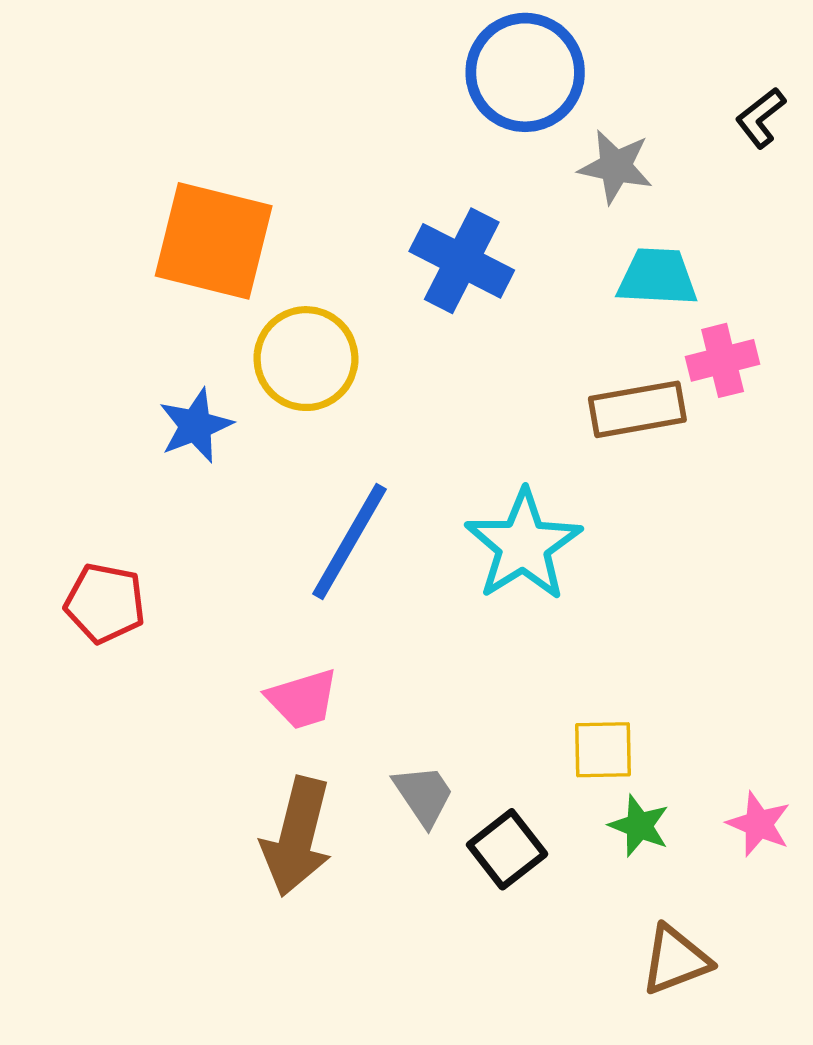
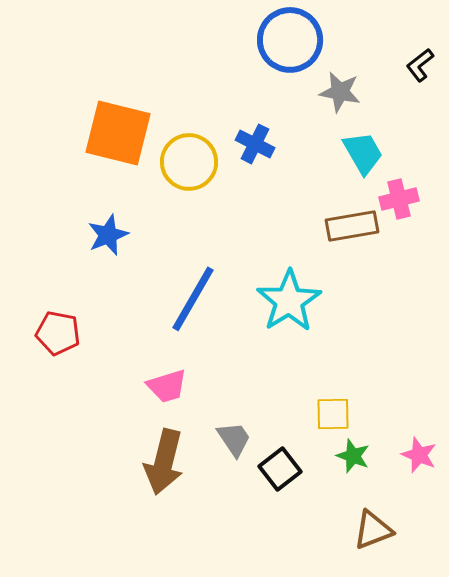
blue cross: (462, 261) -> (255, 144), size x0.7
cyan trapezoid: (657, 277) -> (363, 153), turned 57
yellow circle: (306, 359) -> (189, 162), moved

